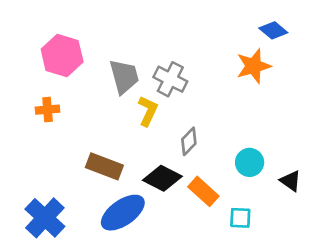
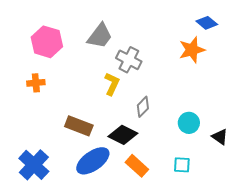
gray trapezoid: (124, 77) -> (100, 36), moved, turned 52
orange rectangle: (203, 191) -> (137, 166), moved

